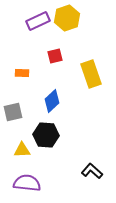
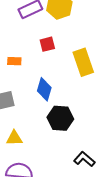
blue diamond: (52, 101) -> (44, 89), turned -30
black hexagon: (46, 135) -> (60, 118), moved

